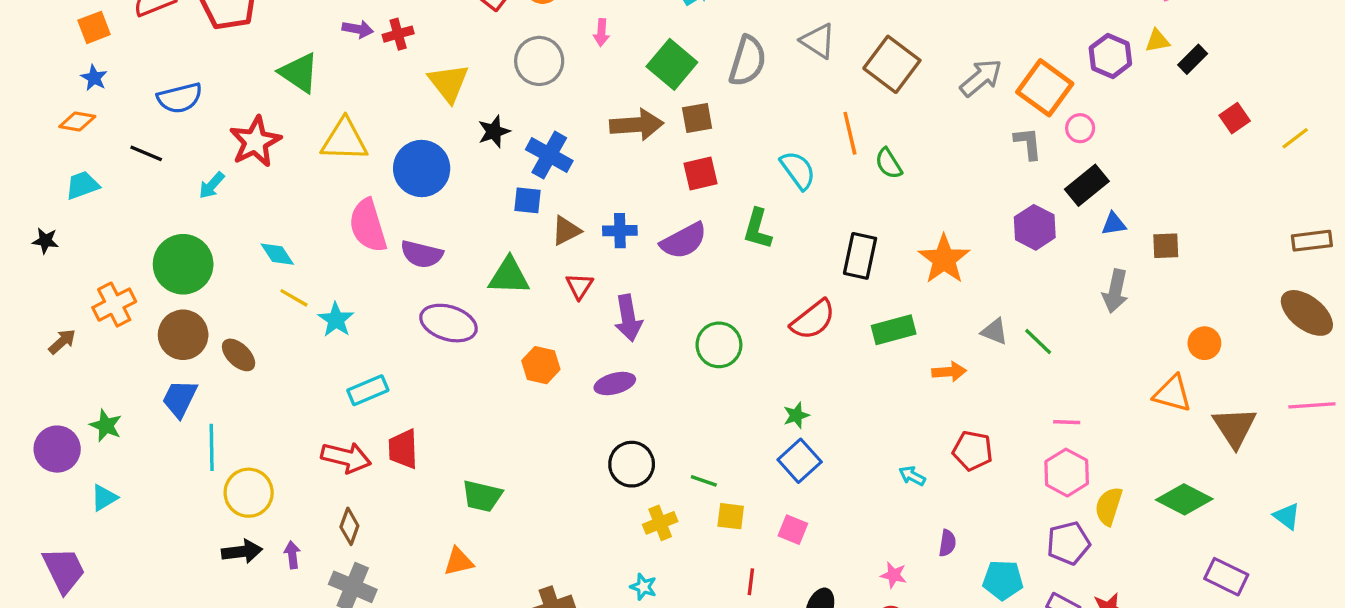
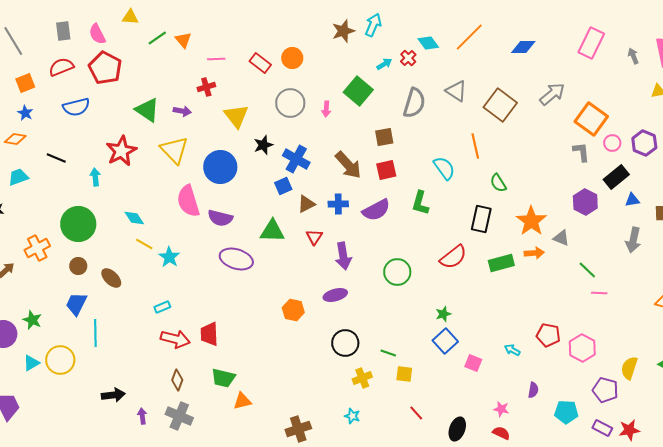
purple arrow: (358, 29) -> (182, 111), moved
pink arrow: (601, 32) -> (326, 109), moved
purple hexagon: (1110, 56) -> (644, 143), moved
green square: (672, 64) -> (358, 91), moved
gray arrow: (981, 78) -> (552, 94), moved
blue semicircle: (180, 98) -> (76, 107), moved
brown arrow: (637, 125) -> (348, 165), moved, turned 52
yellow triangle: (344, 140) -> (174, 150), turned 44
green semicircle: (889, 163) -> (498, 183), moved
cyan arrow: (212, 185) -> (95, 177), turned 132
blue square: (527, 200) -> (283, 186), turned -30
gray triangle: (994, 331) -> (561, 238), moved
brown circle: (183, 335) -> (78, 266), size x0.6
orange hexagon: (541, 365) -> (293, 310), moved
orange arrow: (949, 372) -> (534, 253), moved
cyan rectangle: (368, 390) -> (162, 307), moved, size x0.7
pink line: (1067, 422) -> (599, 293), moved
pink hexagon: (1067, 473) -> (582, 348), moved
yellow circle: (249, 493) -> (60, 360), moved
green trapezoid: (482, 496) -> (223, 378), moved
pink square: (793, 530) -> (473, 363), moved
purple pentagon: (1068, 543) -> (605, 390), turned 30
purple arrow: (292, 555) -> (142, 416), moved
red line: (751, 582) -> (416, 413), turned -49

